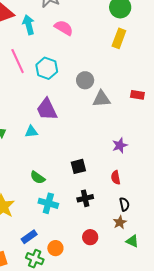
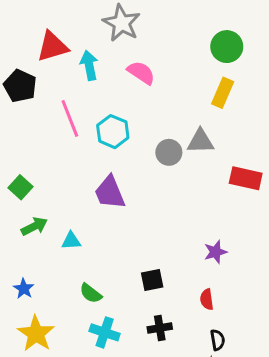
red rectangle: (137, 95) -> (246, 178), size x1.5
gray triangle: (102, 99) -> (200, 141), moved
cyan triangle: (31, 132) -> (71, 241), moved

